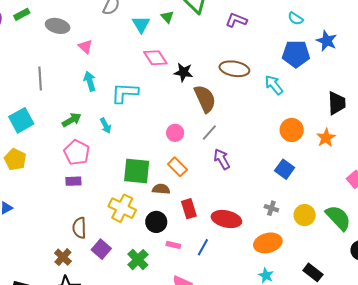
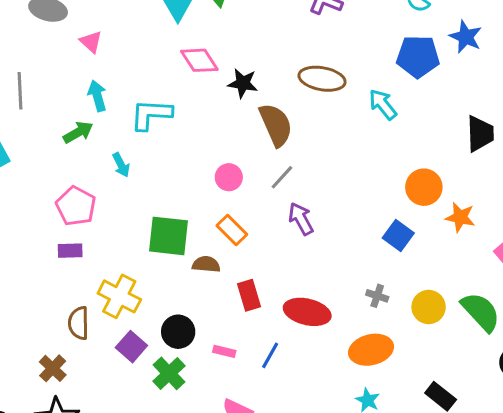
green arrow: (72, 120) -> (78, 132), moved
orange circle: (292, 130) -> (424, 187), moved
orange star: (326, 138) -> (460, 217), moved, turned -30
yellow cross: (122, 208) -> (119, 296), moved
black circle: (156, 222) -> (178, 332), moved
purple square: (101, 249) -> (131, 347), moved

